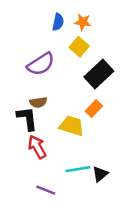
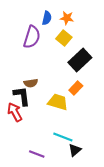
purple semicircle: (41, 64) -> (32, 37), moved, turned -40
red arrow: (37, 147) -> (15, 112), moved
cyan line: (78, 169) -> (63, 137), turned 30
black triangle: (100, 174) -> (75, 150), moved

